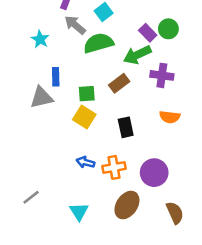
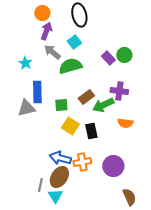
green arrow: (137, 55) -> (103, 105), moved
blue rectangle: (56, 77) -> (37, 92), size x1.5
yellow square: (84, 117) -> (70, 126), moved
blue arrow: (85, 162) -> (60, 158), size x1.5
gray line: (31, 197) -> (40, 185), moved, turned -40
brown ellipse: (127, 205) -> (59, 177), moved

